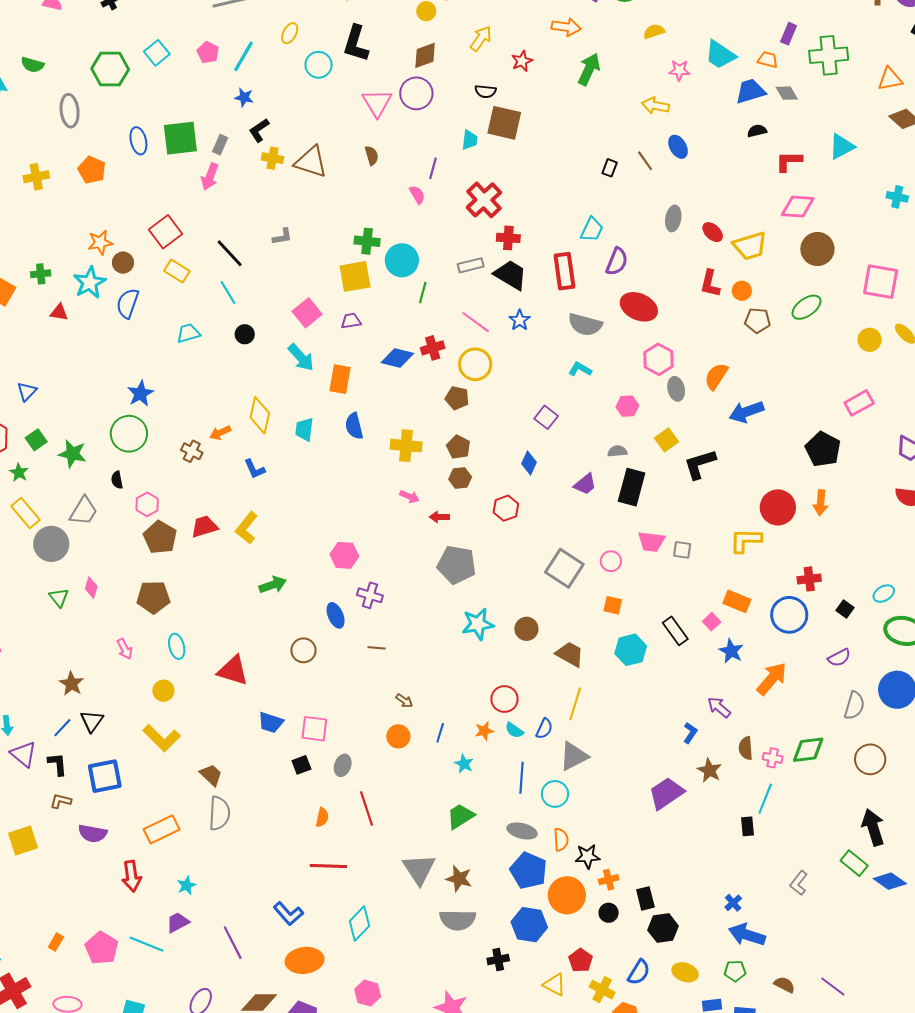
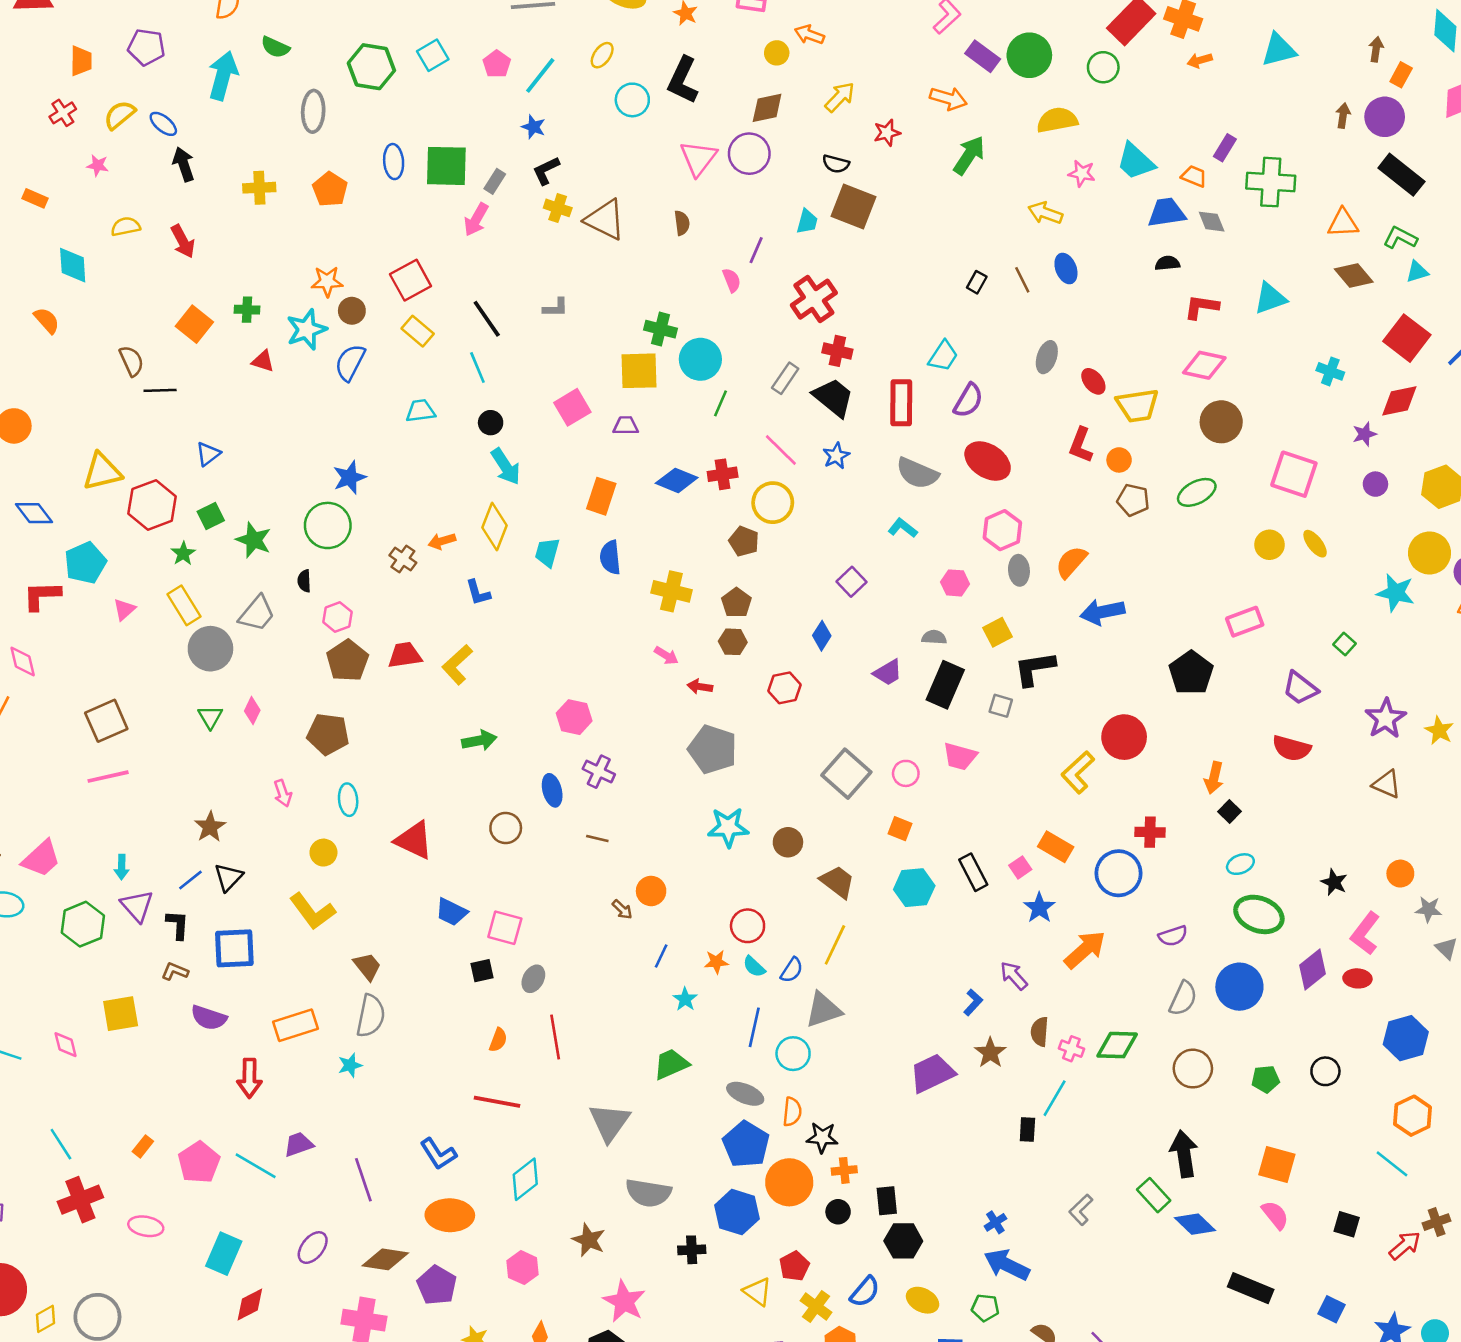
yellow semicircle: (654, 31) -> (1057, 120), size x1.5
gray rectangle: (471, 265) -> (785, 378), turned -50
cyan arrow: (301, 357) -> (506, 467), moved
orange arrow: (821, 503) -> (1214, 778), moved
yellow L-shape: (746, 540) -> (1078, 772), turned -52
gray square: (682, 550) -> (1001, 706), moved
black square: (845, 609) -> (1230, 812), moved
orange circle: (398, 736) -> (651, 891), moved
brown star: (459, 879) -> (589, 1240), moved
cyan star: (187, 885) -> (350, 1065), moved

